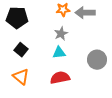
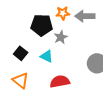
black pentagon: (17, 18) -> (42, 25), moved
cyan triangle: (59, 53) -> (47, 56), moved, turned 32

